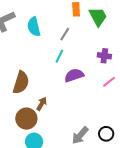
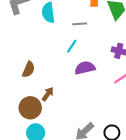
gray line: (65, 34) -> (80, 24), turned 48
brown semicircle: (21, 82) -> (29, 69), size x0.7

